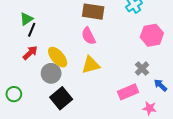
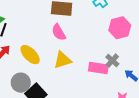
gray circle: (51, 73) -> (21, 83), moved
pink rectangle: (128, 92) -> (98, 68), moved, turned 36

